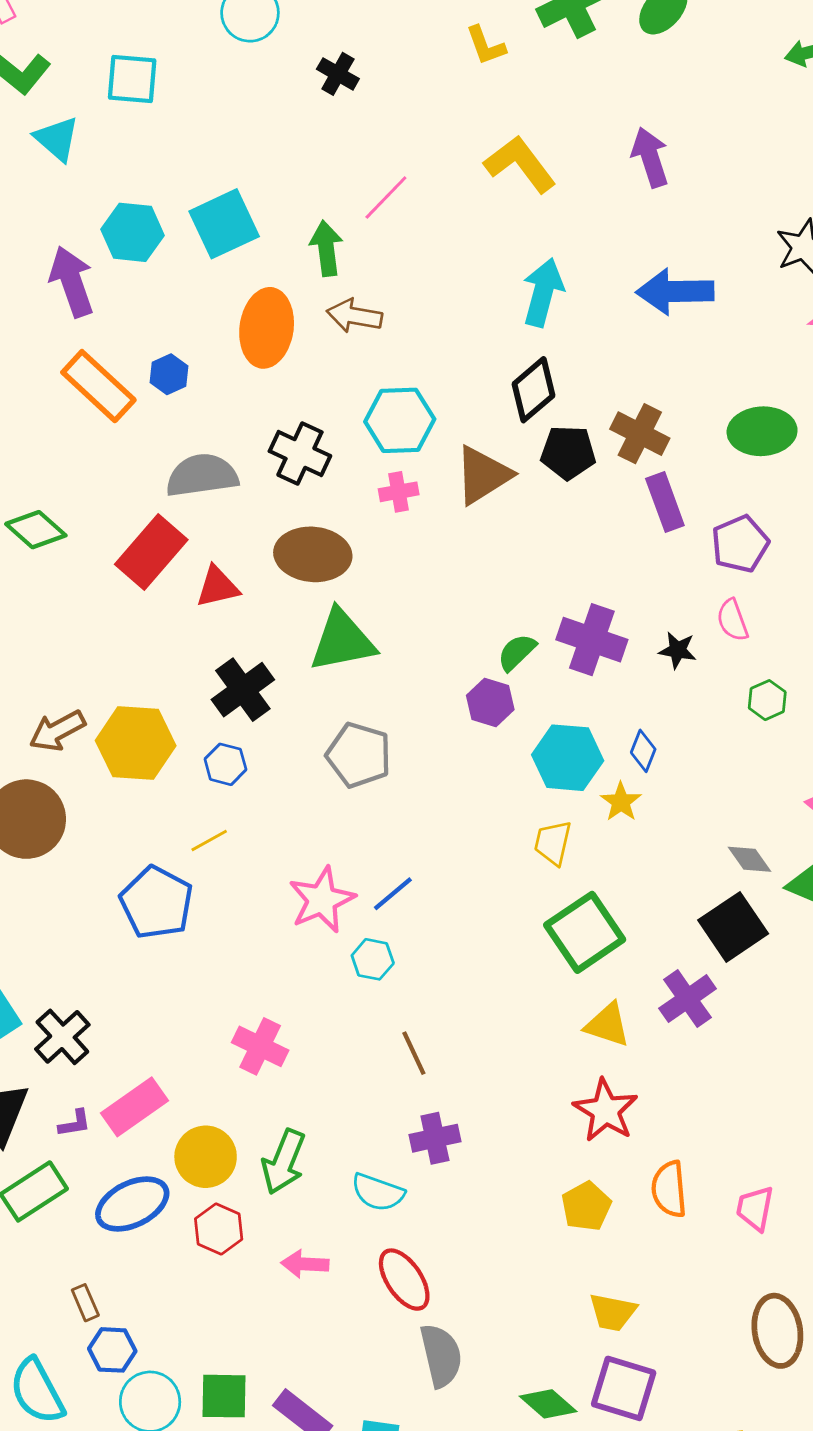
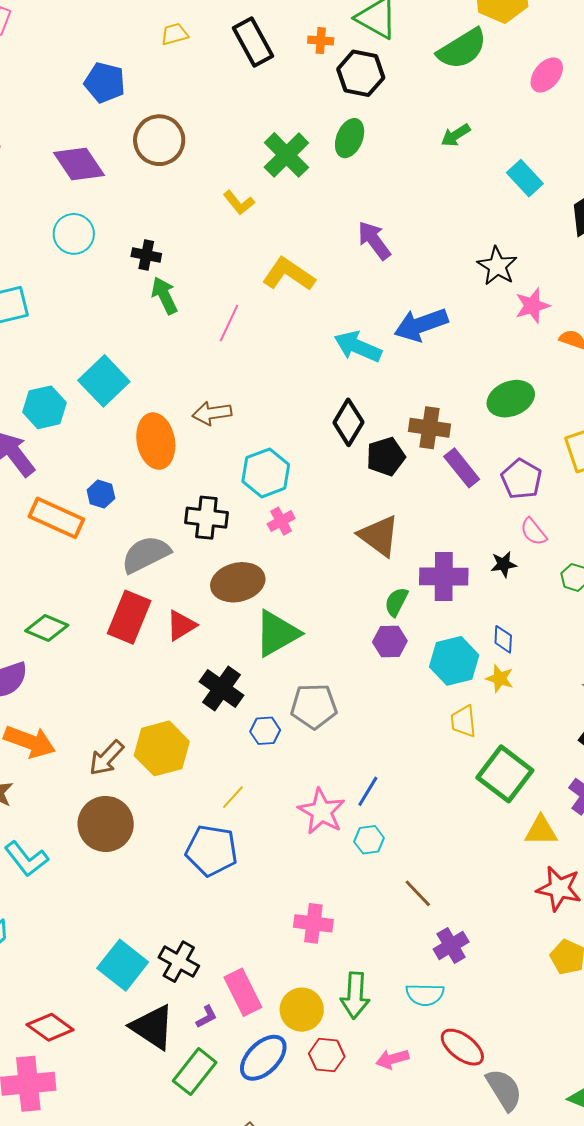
pink line: (386, 198) -> (229, 323), moved
green arrow: (326, 248) -> (164, 296), moved
cyan arrow: (543, 292) -> (358, 347), moved, turned -63
brown triangle: (483, 475) -> (379, 536), moved, turned -33
blue hexagon: (225, 764) -> (265, 731), moved
pink rectangle: (135, 1107) -> (243, 992), turned -63

